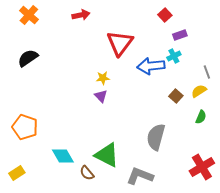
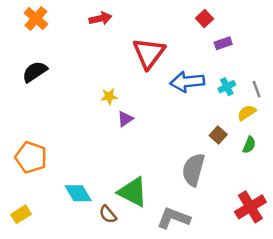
cyan cross: (174, 56) -> (227, 87), moved
yellow star: (103, 78) -> (109, 97), moved
purple triangle: (101, 96) -> (125, 119), turned 40
brown square: (176, 96) -> (218, 135), moved

